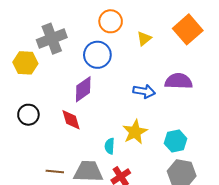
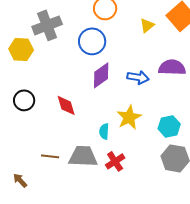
yellow triangle: (144, 39) -> (147, 25), moved
purple diamond: (83, 89) -> (101, 75), moved

